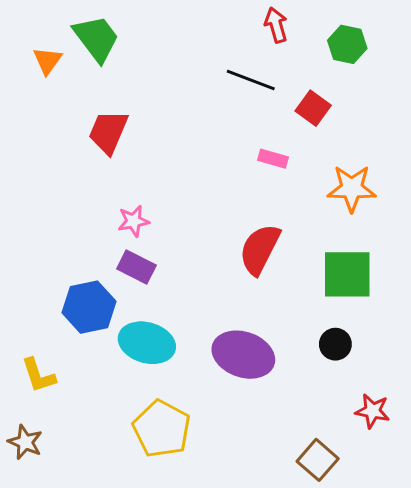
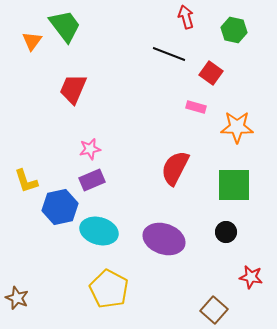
pink rectangle: (273, 159) -> (196, 107), moved
purple rectangle: (136, 267) -> (92, 180), turned -50
yellow L-shape: (39, 375) -> (26, 181), moved

